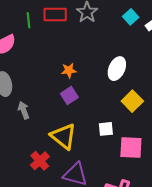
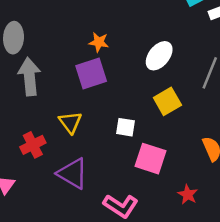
purple square: (69, 95) -> (91, 74), size x1.4
gray arrow: (24, 110) -> (29, 77), size x1.6
yellow triangle: (63, 136) -> (70, 122), size x0.7

